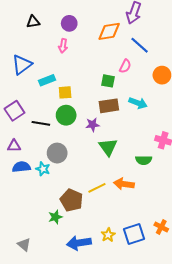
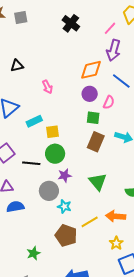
purple circle: (69, 23) -> (90, 94), moved
pink arrow: (63, 46) -> (47, 87), turned -32
brown rectangle: (109, 106) -> (96, 142), turned -54
purple star: (93, 125) -> (65, 175), moved
cyan star: (43, 169) -> (64, 206), moved
green star: (55, 217) -> (33, 253), moved
yellow star: (108, 235) -> (116, 243), moved

